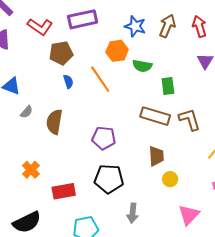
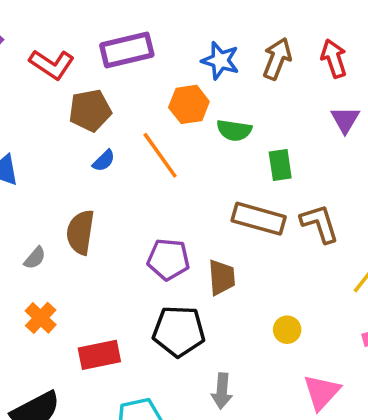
blue semicircle: (68, 82) -> (104, 161), turned 64
gray semicircle: (26, 112) -> (35, 258), moved
brown trapezoid: (156, 156) -> (222, 277), moved

